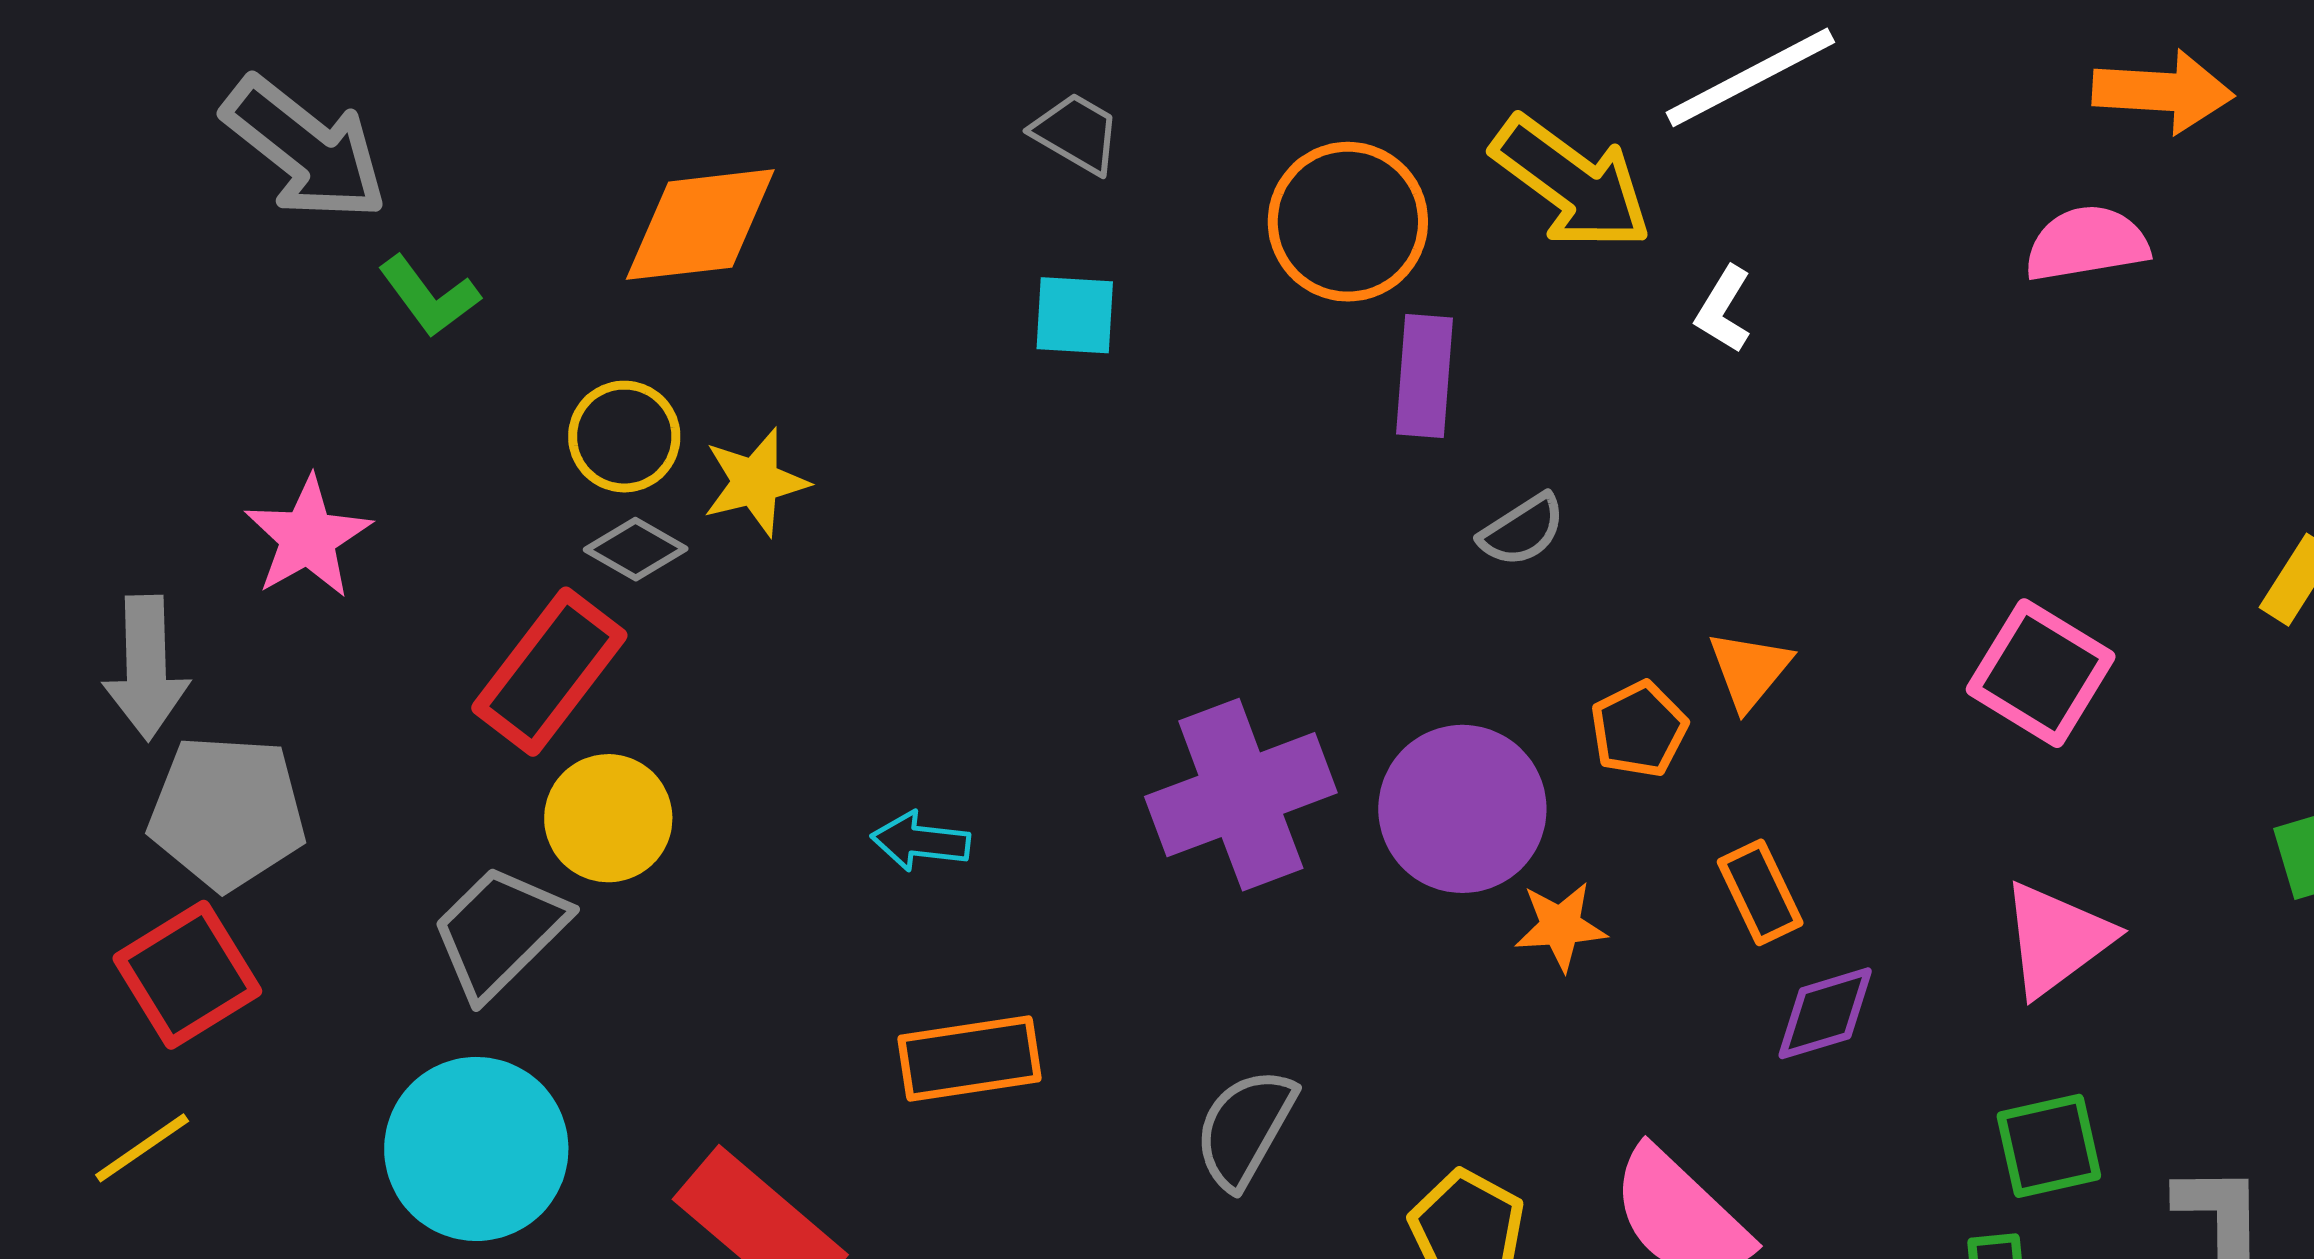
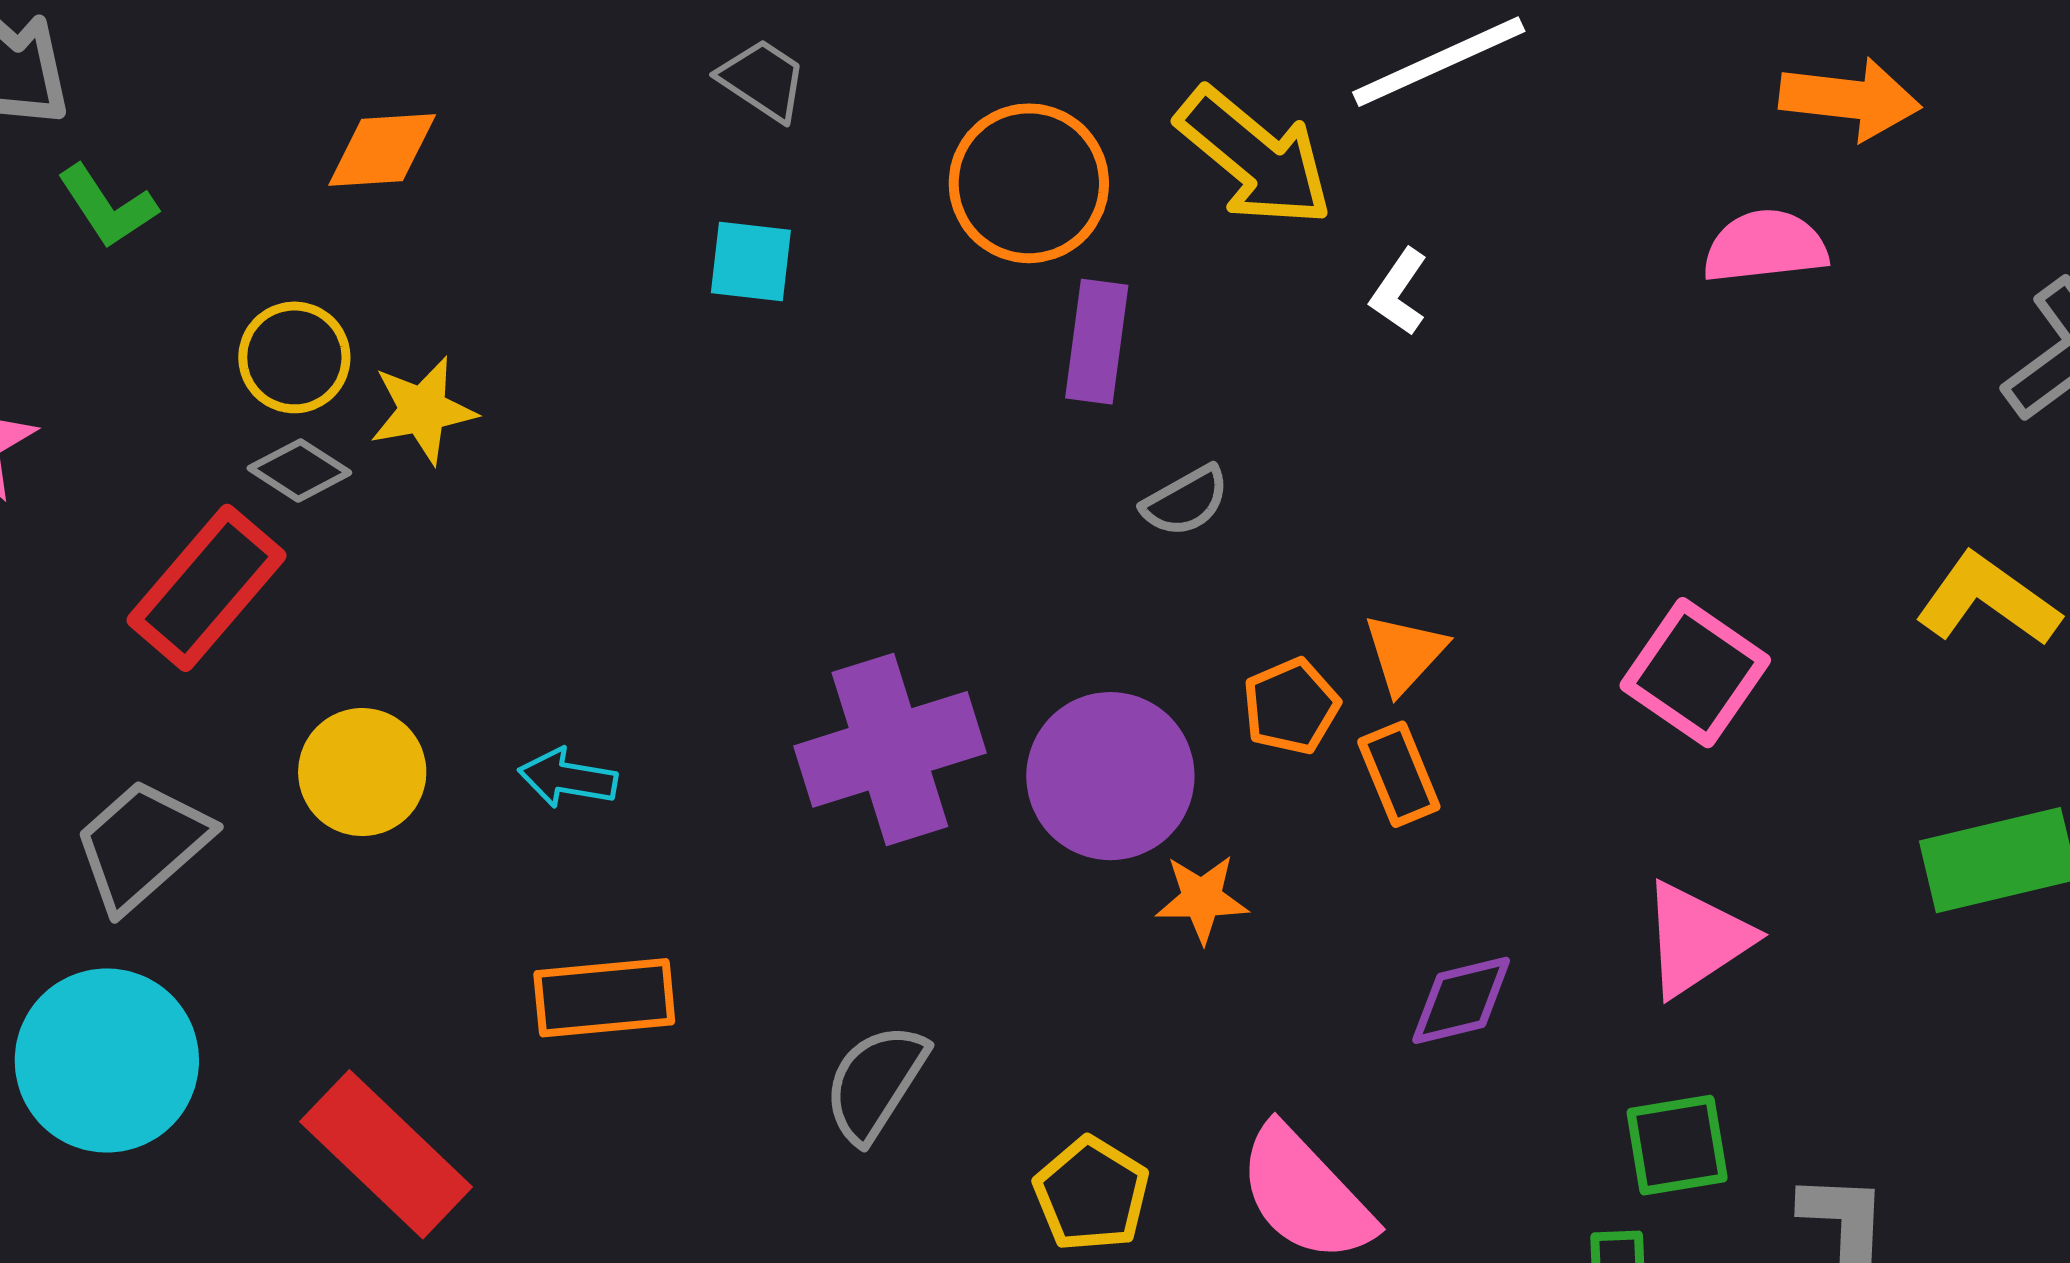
orange diamond: (700, 225) -> (382, 150), size x0.7
yellow circle: (608, 818) -> (362, 772), moved
orange rectangle: (1760, 892) -> (1399, 774), moved

